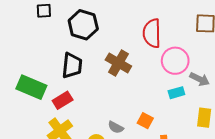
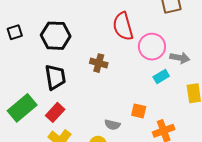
brown cross: (118, 63) -> (99, 63), size x0.7
green rectangle: (31, 87) -> (22, 108), turned -48

